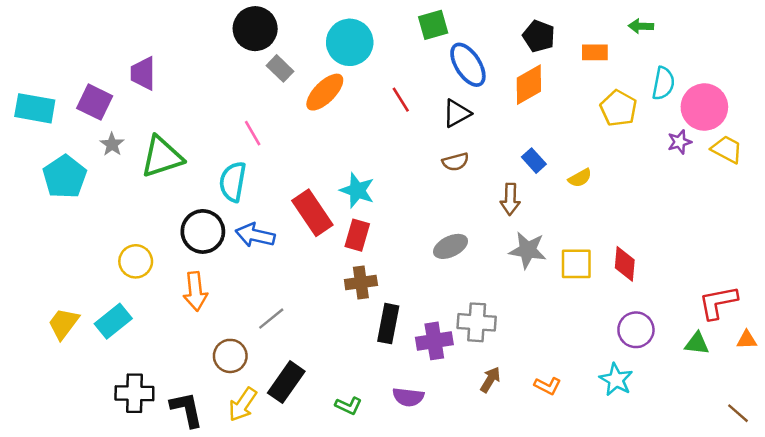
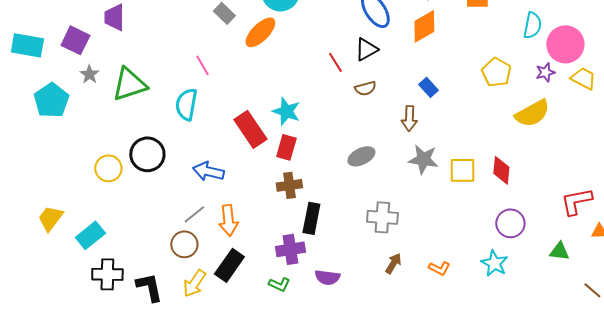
red line: (401, 100) -> (335, 62), moved
yellow pentagon: (619, 108) -> (496, 72), moved
yellow semicircle: (580, 178) -> (532, 113), moved, size x1.8
black circle: (203, 231) -> (147, 154), moved
blue arrow: (255, 235) -> (208, 171), moved
orange arrow: (195, 291) -> (228, 220), moved
gray line: (271, 319) -> (194, 214), moved
cyan rectangle: (113, 321) -> (90, 235), moved
purple cross: (434, 341) -> (290, 249), moved
green triangle: (697, 343) -> (559, 251), moved

